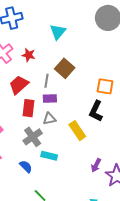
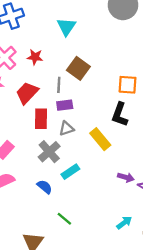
cyan rectangle: (49, 156) -> (70, 172), turned -42
purple arrow: (96, 165) -> (126, 177), turned -96

